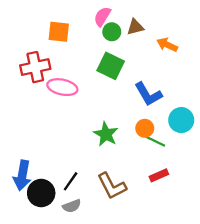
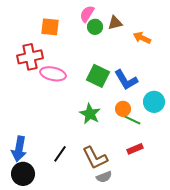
green square: (111, 66) -> (98, 76), moved
black circle: (41, 193) -> (23, 174), moved
gray semicircle: (72, 206) -> (104, 177), moved

